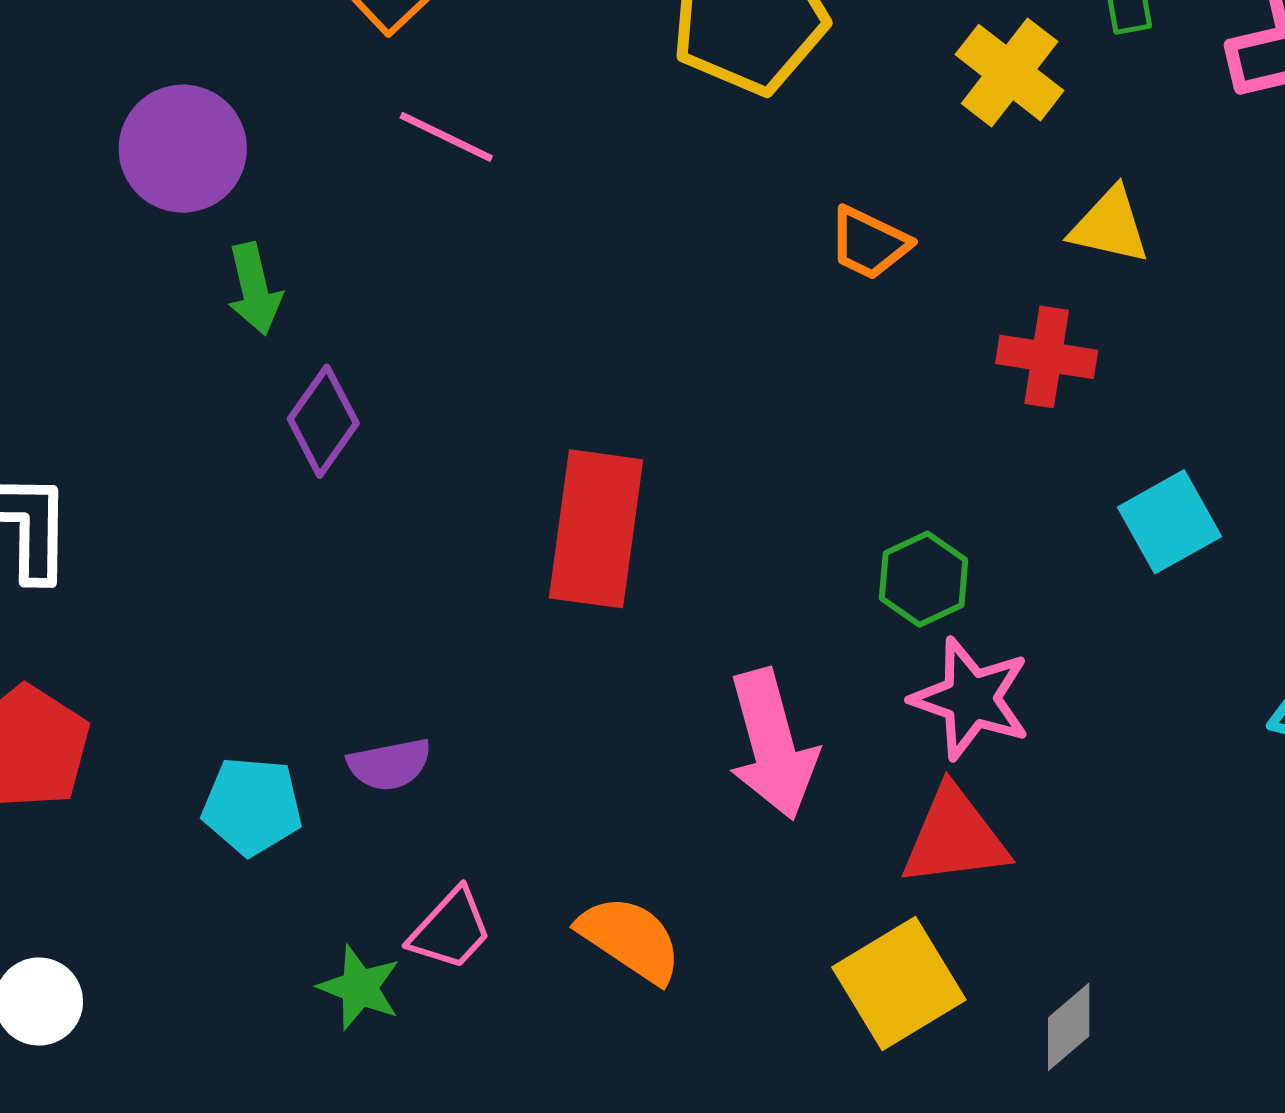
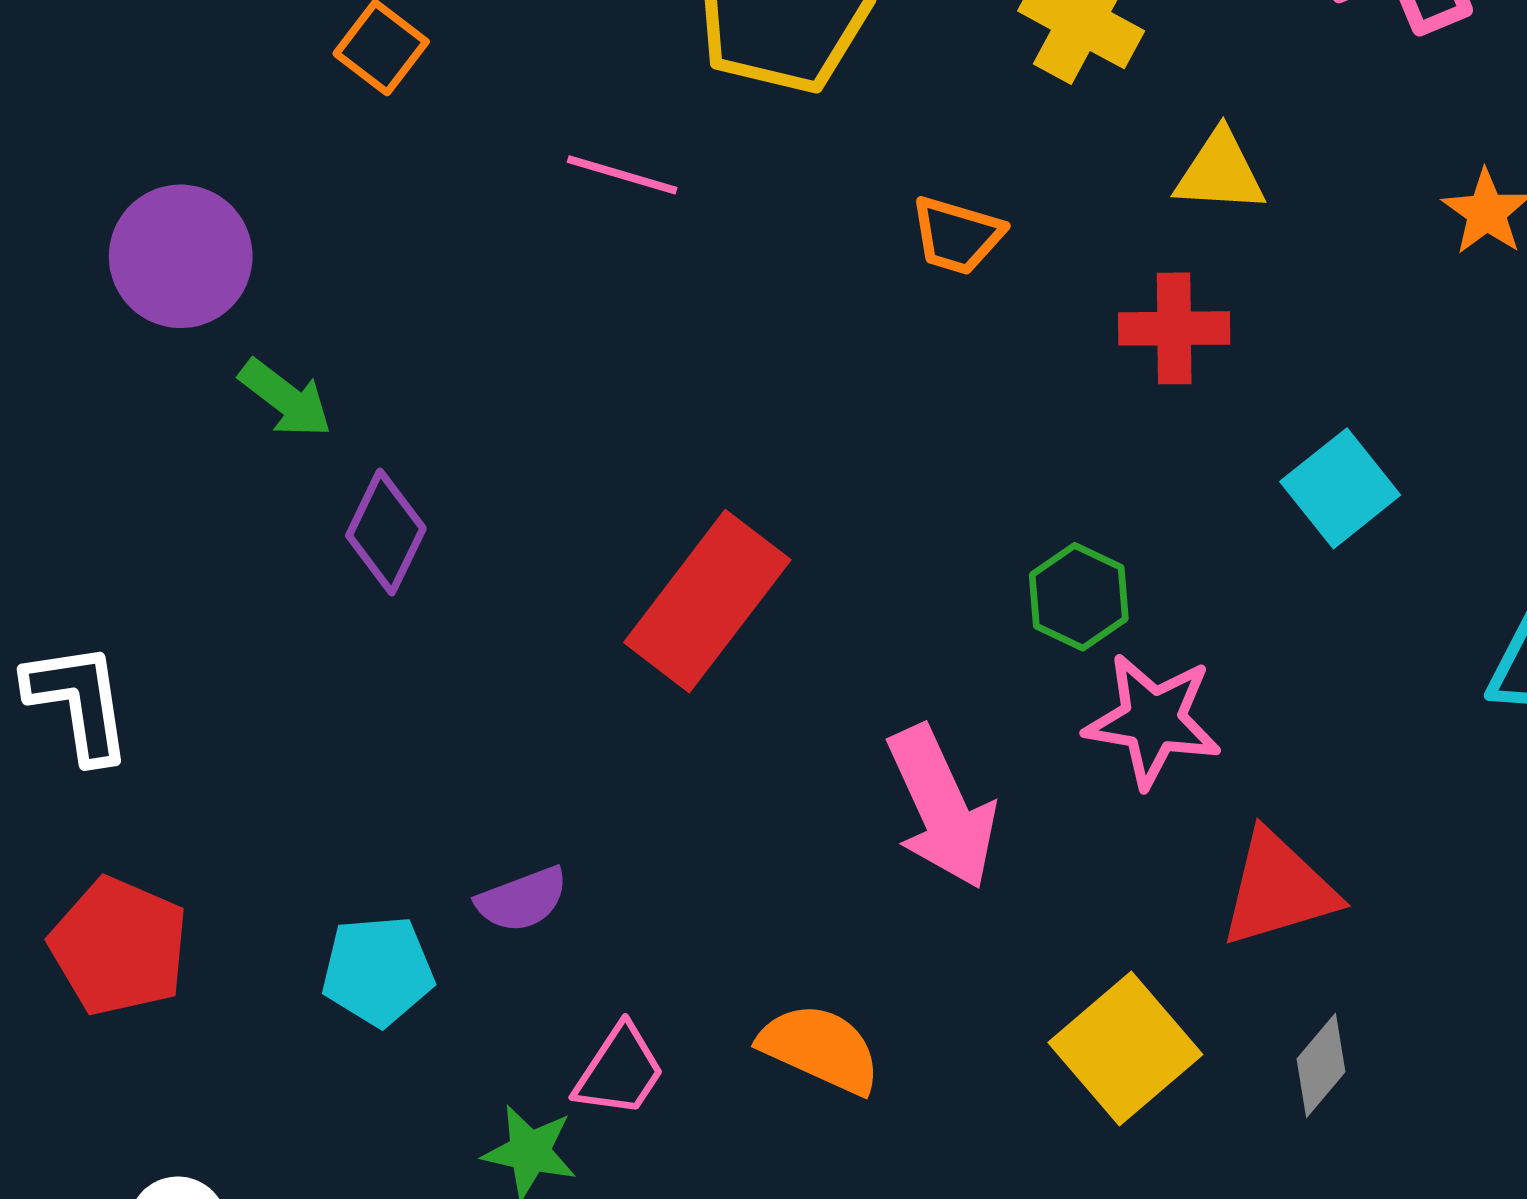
pink line: (446, 137) -> (622, 175), moved
green arrow: (254, 289) -> (286, 398), turned -30
red rectangle: (596, 529) -> (707, 601), turned 39
red triangle: (955, 837) -> (1278, 889), moved

